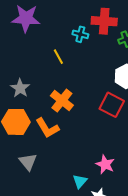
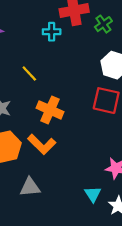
yellow line: (58, 57) -> (29, 74), moved
gray triangle: (28, 162) -> (30, 187), turned -42

